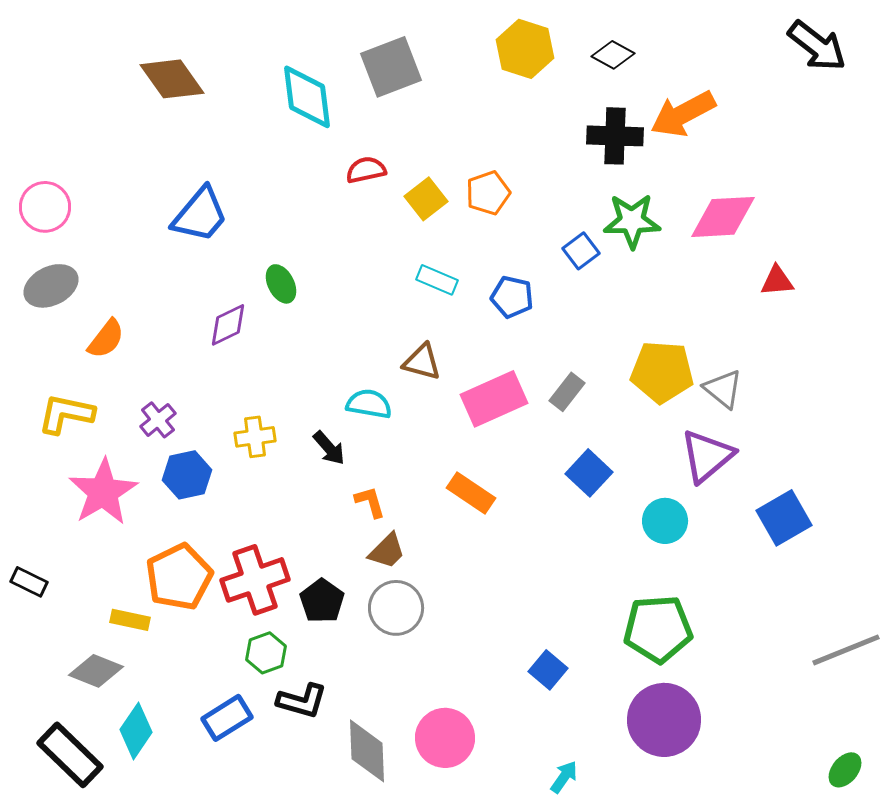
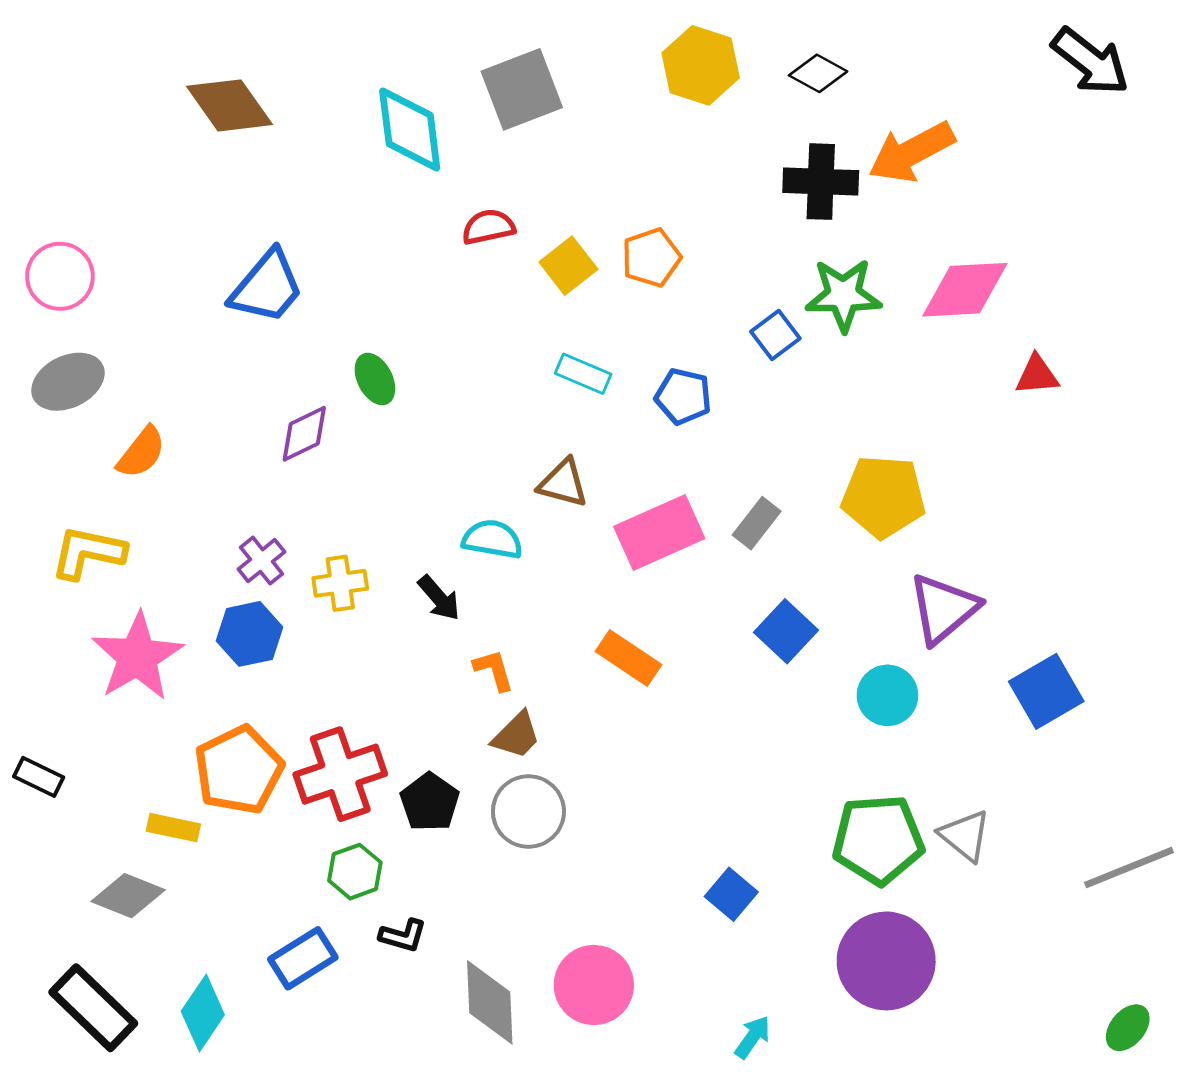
gray triangle: (723, 389) -> (965, 836), moved
purple cross: (158, 420) -> (261, 561), moved
black L-shape: (302, 701) -> (403, 936), size x0.7
cyan diamond: (136, 731) -> (203, 1013), moved

